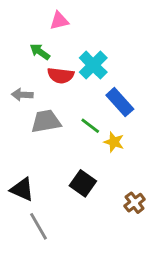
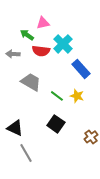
pink triangle: (59, 21) -> (43, 23), moved
gray arrow: (22, 95) -> (13, 54), moved
gray trapezoid: (46, 121) -> (31, 82), turned 40
green line: (90, 126) -> (57, 96), moved

